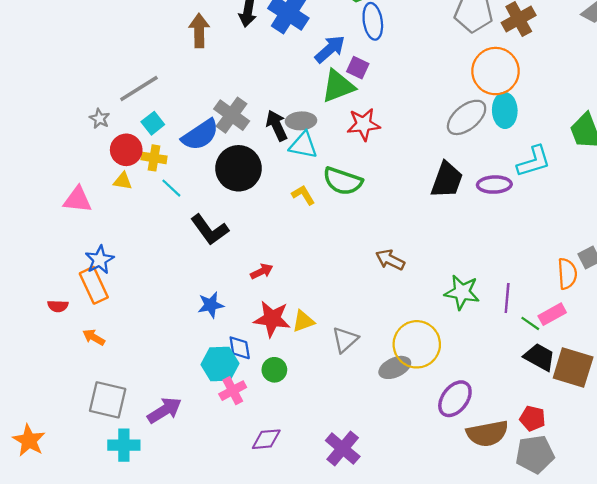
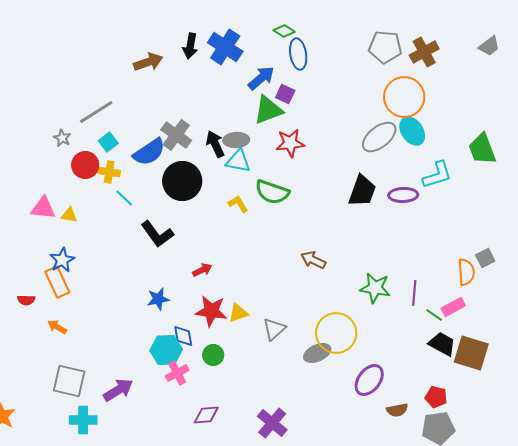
brown arrow: (199, 31) -> (148, 62), turned 72
cyan ellipse: (505, 110) -> (412, 131), turned -32
yellow triangle: (123, 181) -> (69, 215), moved
brown semicircle: (487, 433) -> (397, 410), size x0.6

